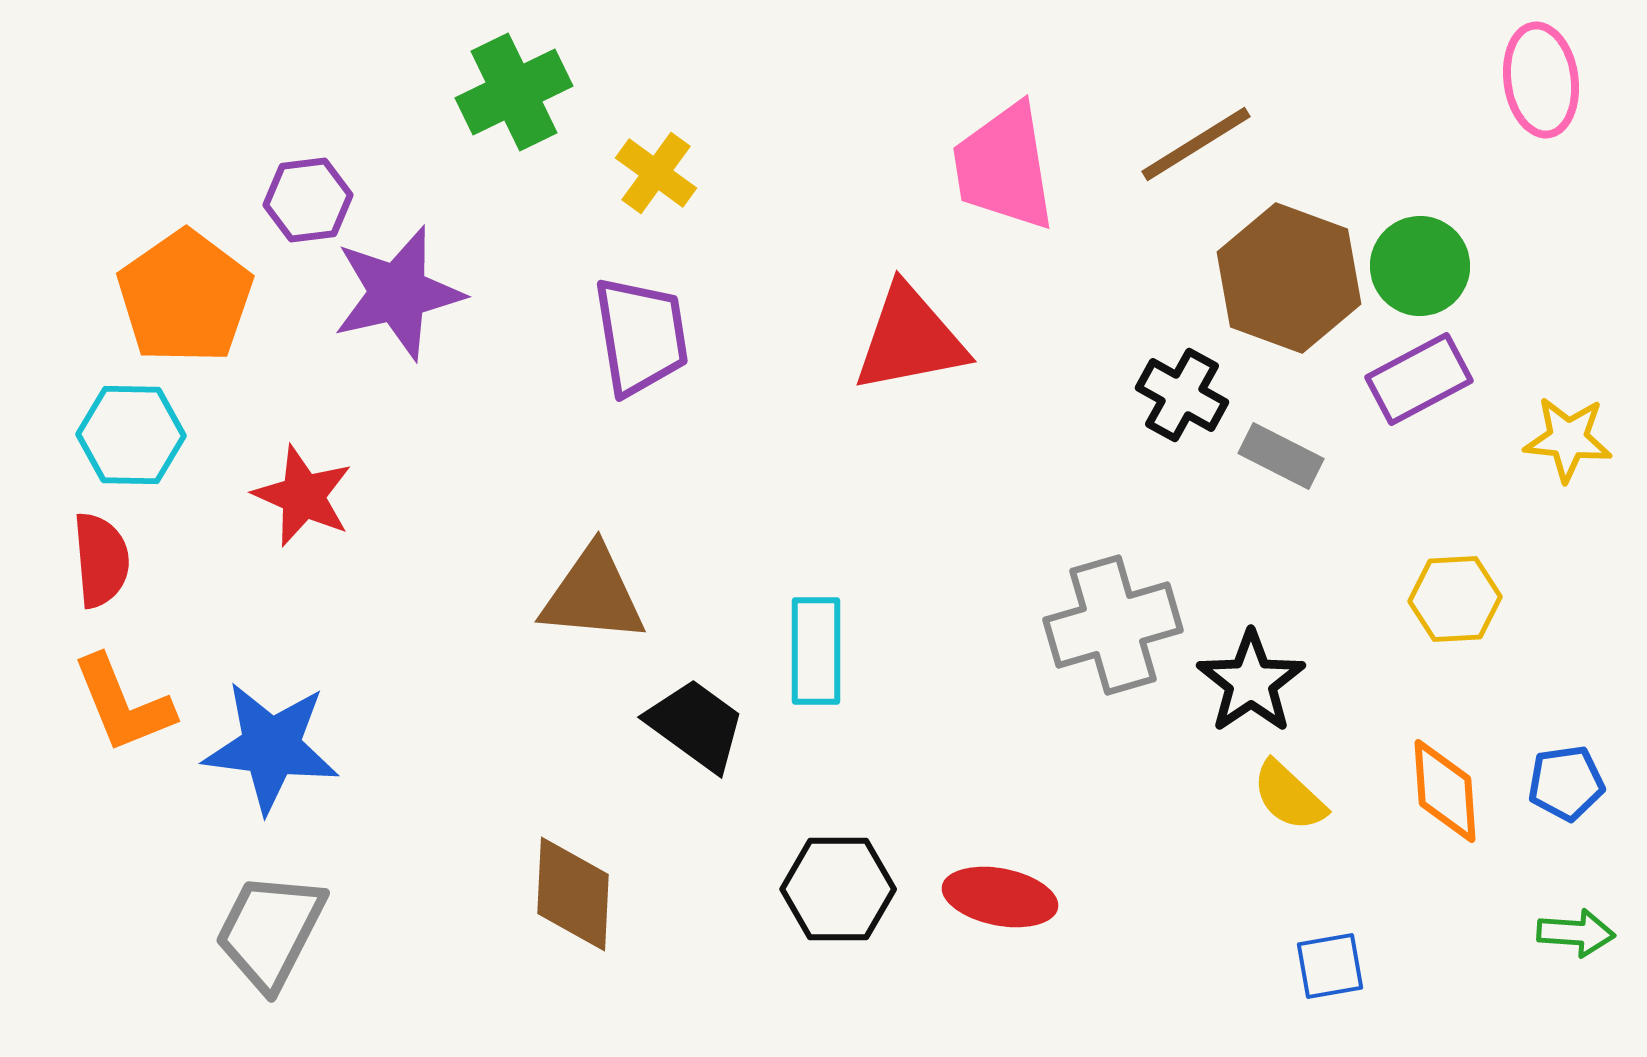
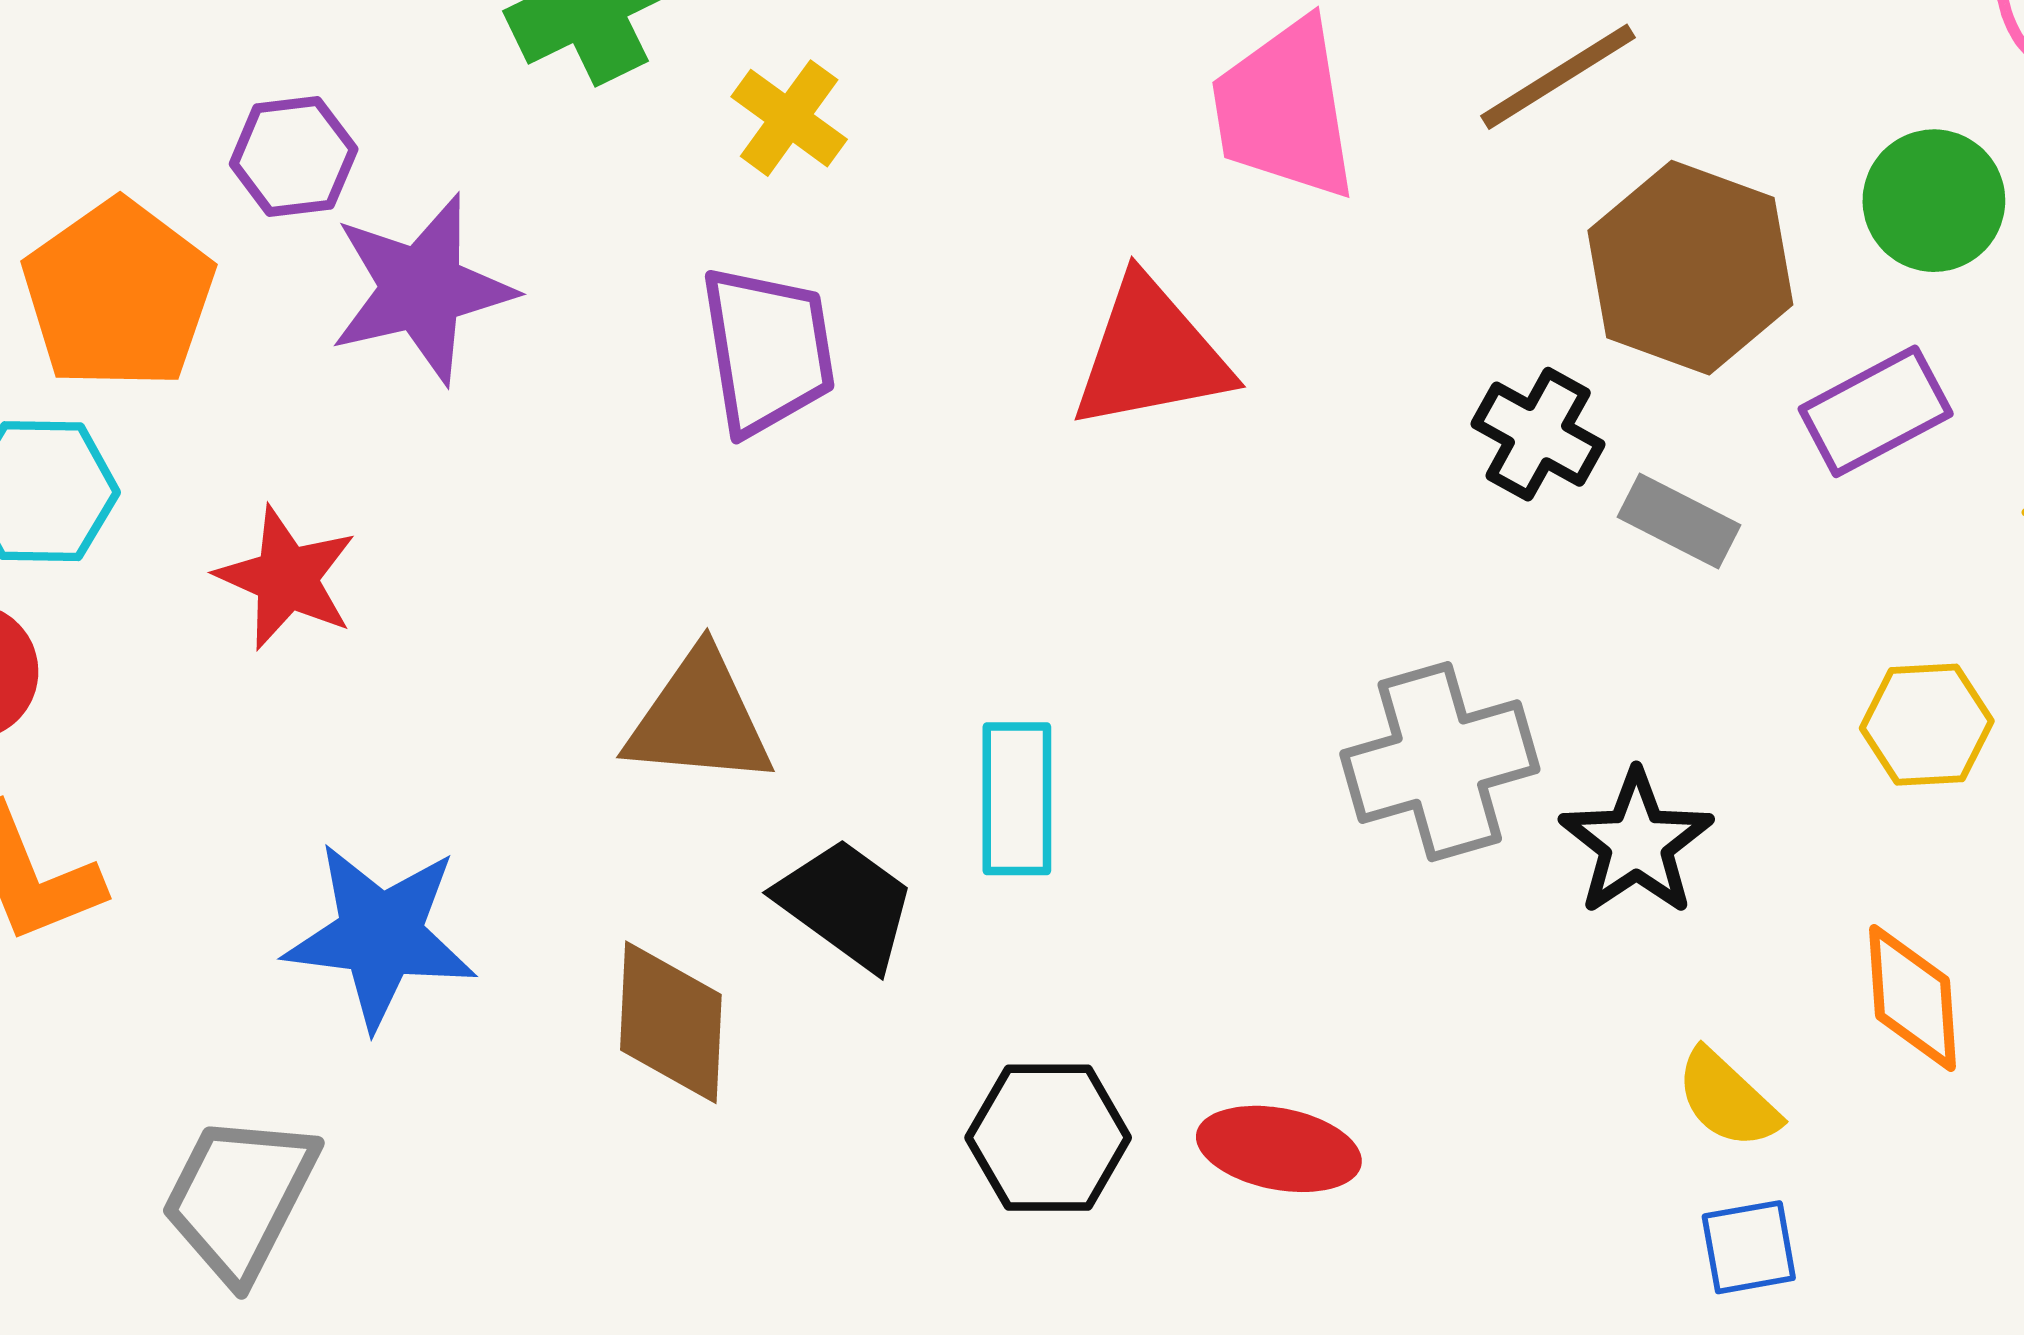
green circle: (1420, 266) -> (1934, 201), moved
blue star: (271, 747) -> (380, 935), moved
yellow semicircle: (1289, 796) -> (1727, 1099), moved
brown diamond: (573, 894) -> (671, 1022), moved

